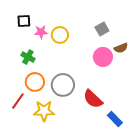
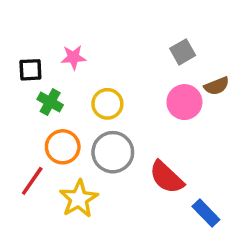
black square: (24, 21) -> (30, 70), moved
yellow circle: (60, 35) -> (107, 104), moved
yellow star: (44, 111) -> (79, 199), turned -30

